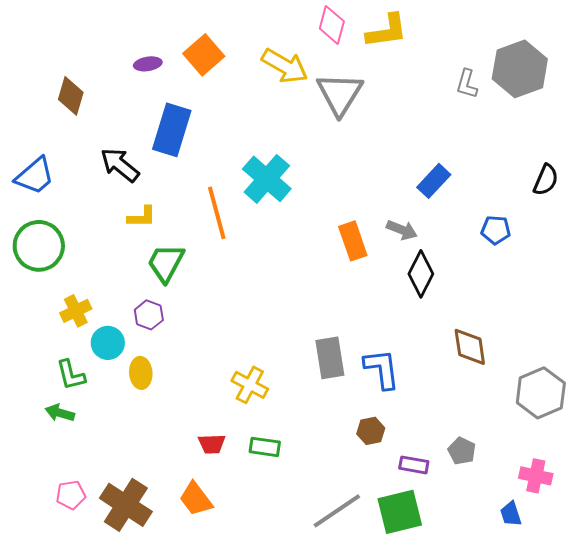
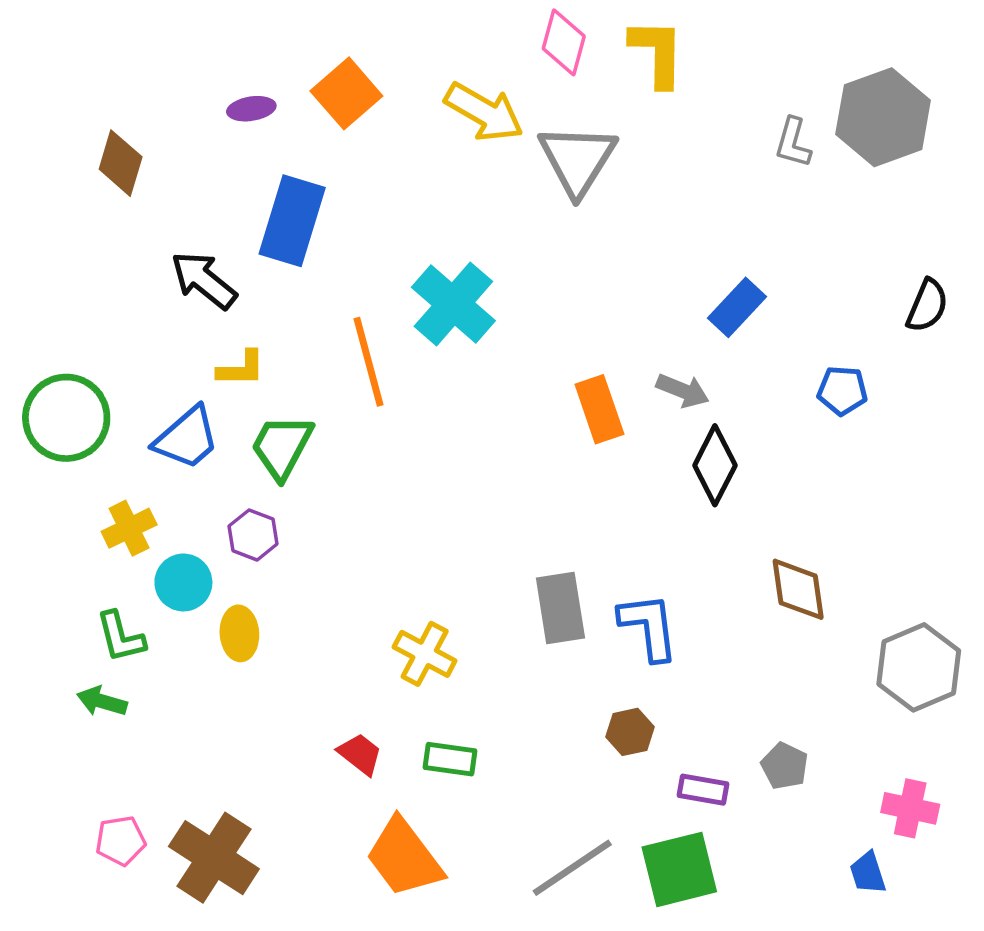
yellow L-shape: (387, 31) -> (657, 53), turned -81
blue trapezoid: (35, 176) -> (187, 438), moved
red trapezoid: (212, 444) -> (360, 754), turned -140
orange trapezoid: (196, 499) -> (404, 858), moved, size x1.4

